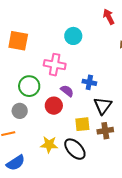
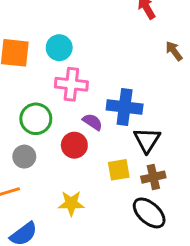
cyan circle: (73, 36) -> (59, 48), moved
blue cross: (89, 82) -> (125, 107), size x1.6
black ellipse: (75, 149) -> (149, 213), moved

